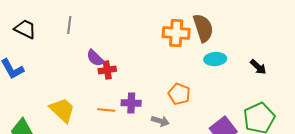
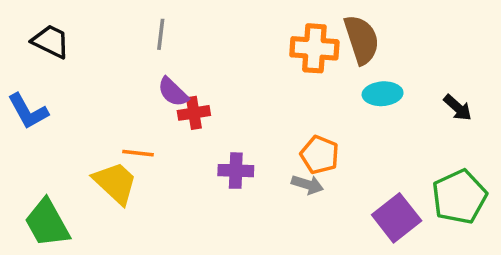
gray line: (69, 25) -> (161, 34), moved
orange line: (106, 110) -> (138, 153), moved
gray arrow: (160, 121) -> (307, 185), moved

